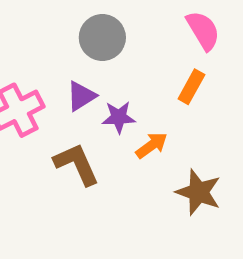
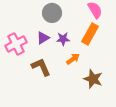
orange rectangle: (191, 87) -> (90, 34), size x1.5
purple star: (119, 117) -> (63, 39), moved

